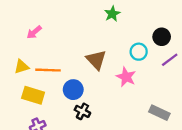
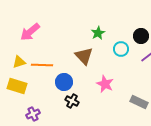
green star: (112, 14) -> (98, 33), moved
pink arrow: (34, 32) -> (30, 32), size x1.5
pink star: (126, 77) -> (105, 84), moved
yellow rectangle: (33, 95) -> (17, 86), moved

